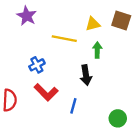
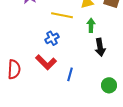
blue cross: (37, 65) -> (52, 38), moved
black arrow: (86, 75) -> (100, 47), moved

